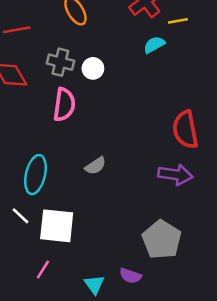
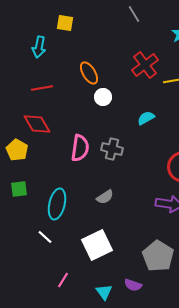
cyan semicircle: (154, 45) -> (146, 118), moved
gray cross: (60, 62) -> (112, 149), moved
white circle: (93, 68) -> (103, 97), moved
white square: (57, 226) -> (97, 245), moved, turned -32

